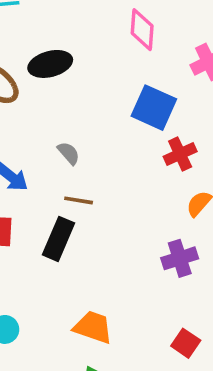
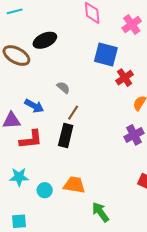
brown line: (79, 200) -> (73, 113), turned -56
orange trapezoid: (93, 327) -> (74, 185), moved

